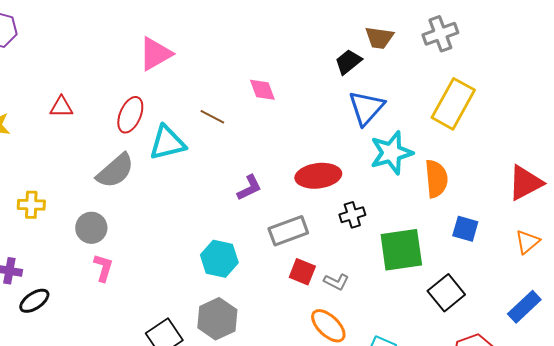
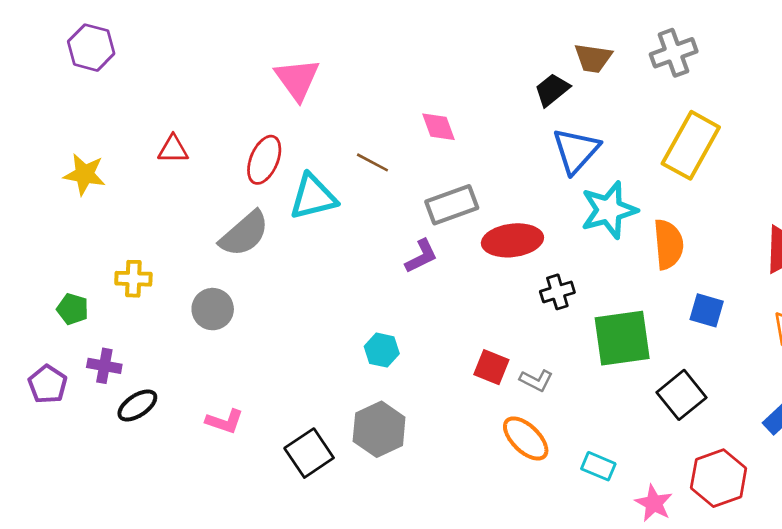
pink triangle: (155, 54) -> (297, 79), turned -36
gray rectangle: (288, 231) -> (452, 205), moved
cyan hexagon: (219, 259) -> (382, 350), size x0.7
pink L-shape: (103, 268) -> (225, 421), moved, turned 92

